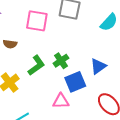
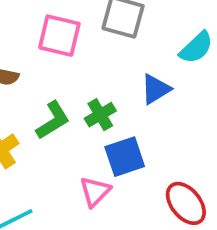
blue triangle: (98, 66) -> (156, 89), moved
pink triangle: (61, 101) -> (95, 192), turned -48

